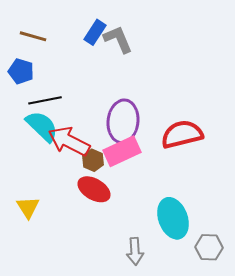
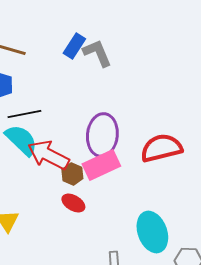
red ellipse: (94, 189) -> (73, 203), size x0.7

